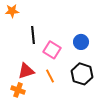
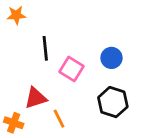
orange line: (50, 76) -> (59, 119), moved
orange cross: (18, 90) -> (14, 123), moved

